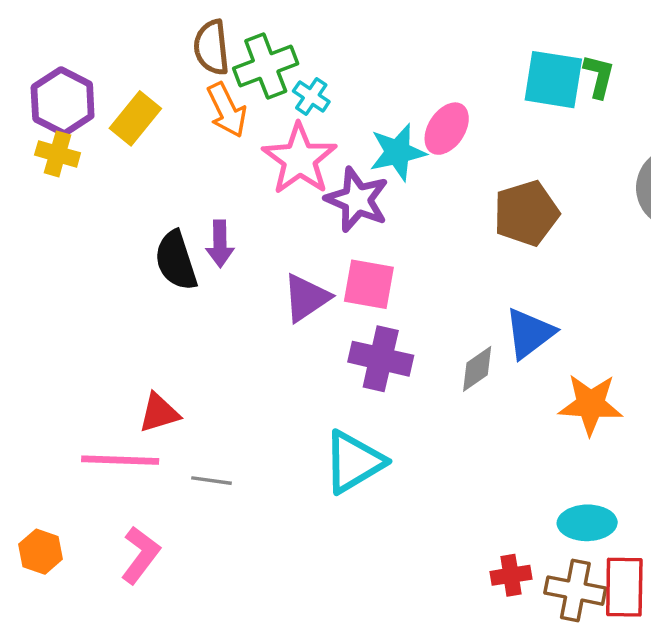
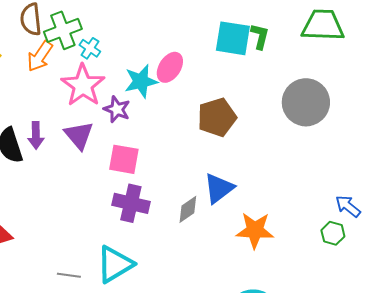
orange arrow: (227, 110) -> (40, 56), turned 60
purple star: (357, 200) -> (117, 109), size x0.7
purple triangle: (306, 298) -> (79, 135), moved, turned -36
gray line: (211, 481) -> (69, 275), moved

